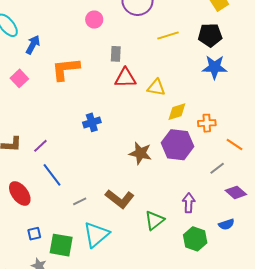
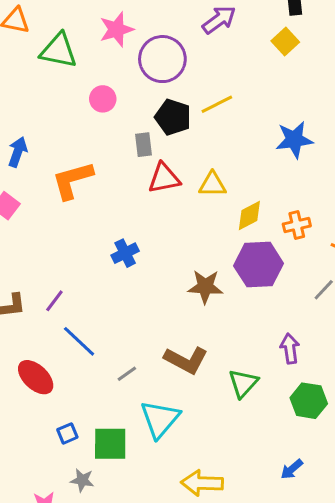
black pentagon: (210, 35) -> (173, 117), moved, turned 30

